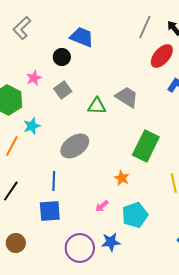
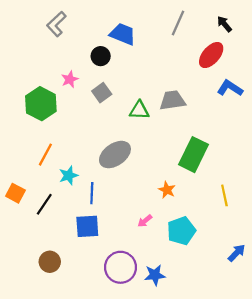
gray line: (145, 27) -> (178, 23), moved
gray trapezoid: (127, 97) -> (172, 100), turned -40
cyan star: (32, 126) -> (69, 176), moved
blue star: (111, 242) -> (155, 275), moved

